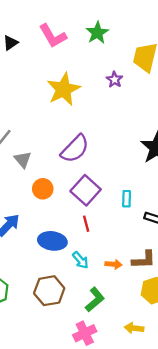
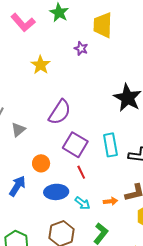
yellow star: (64, 89) -> (41, 65), size x0.7
gray triangle: (23, 160) -> (18, 130), turned 42
orange circle: (43, 189) -> (41, 163), moved
cyan rectangle: (127, 199) -> (110, 145), size x1.6

